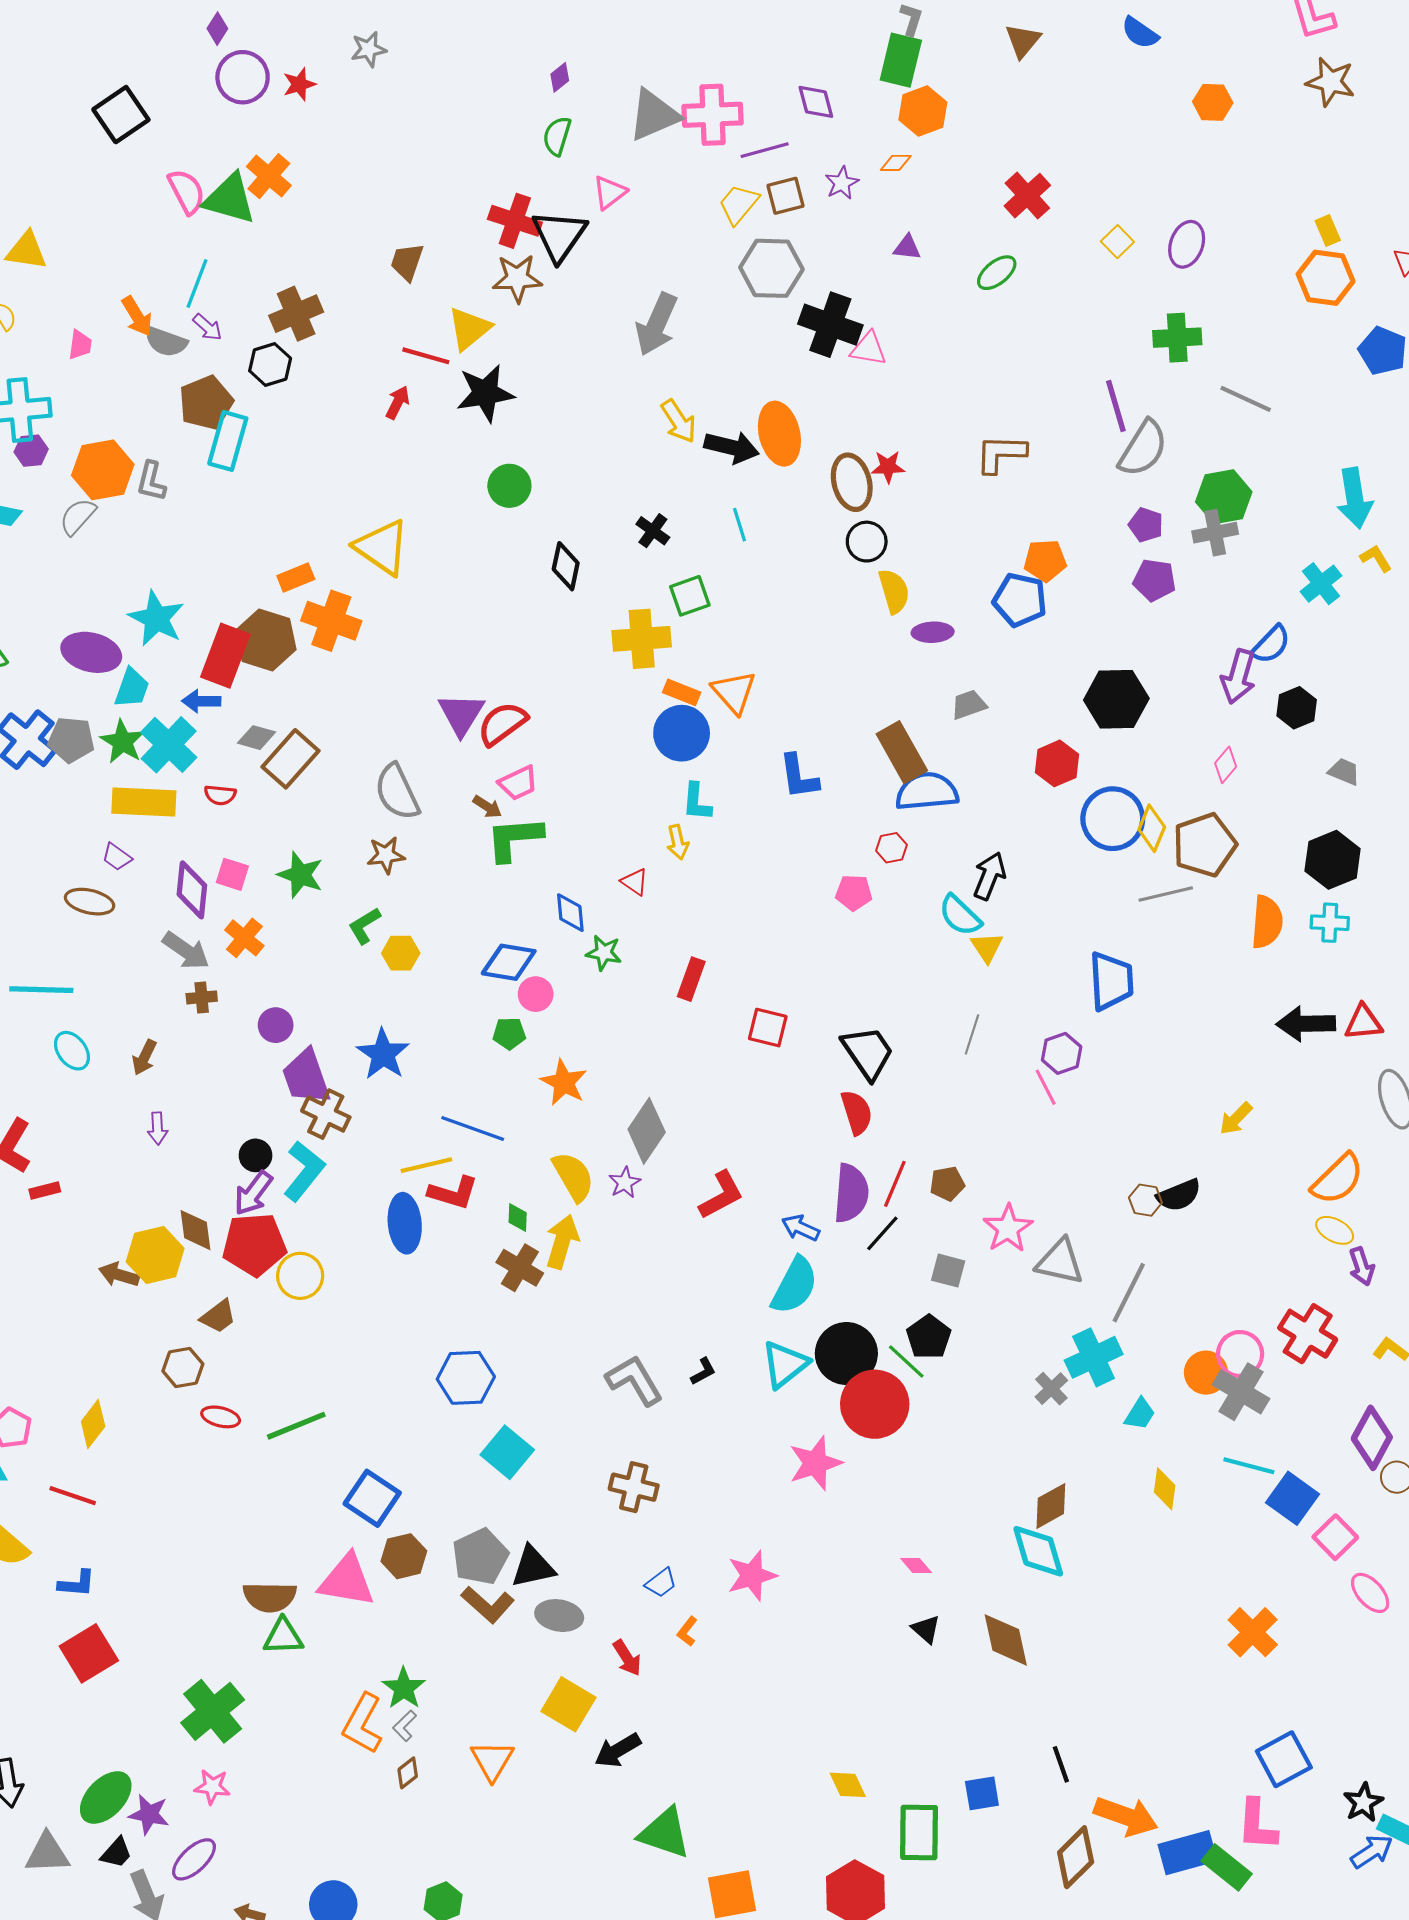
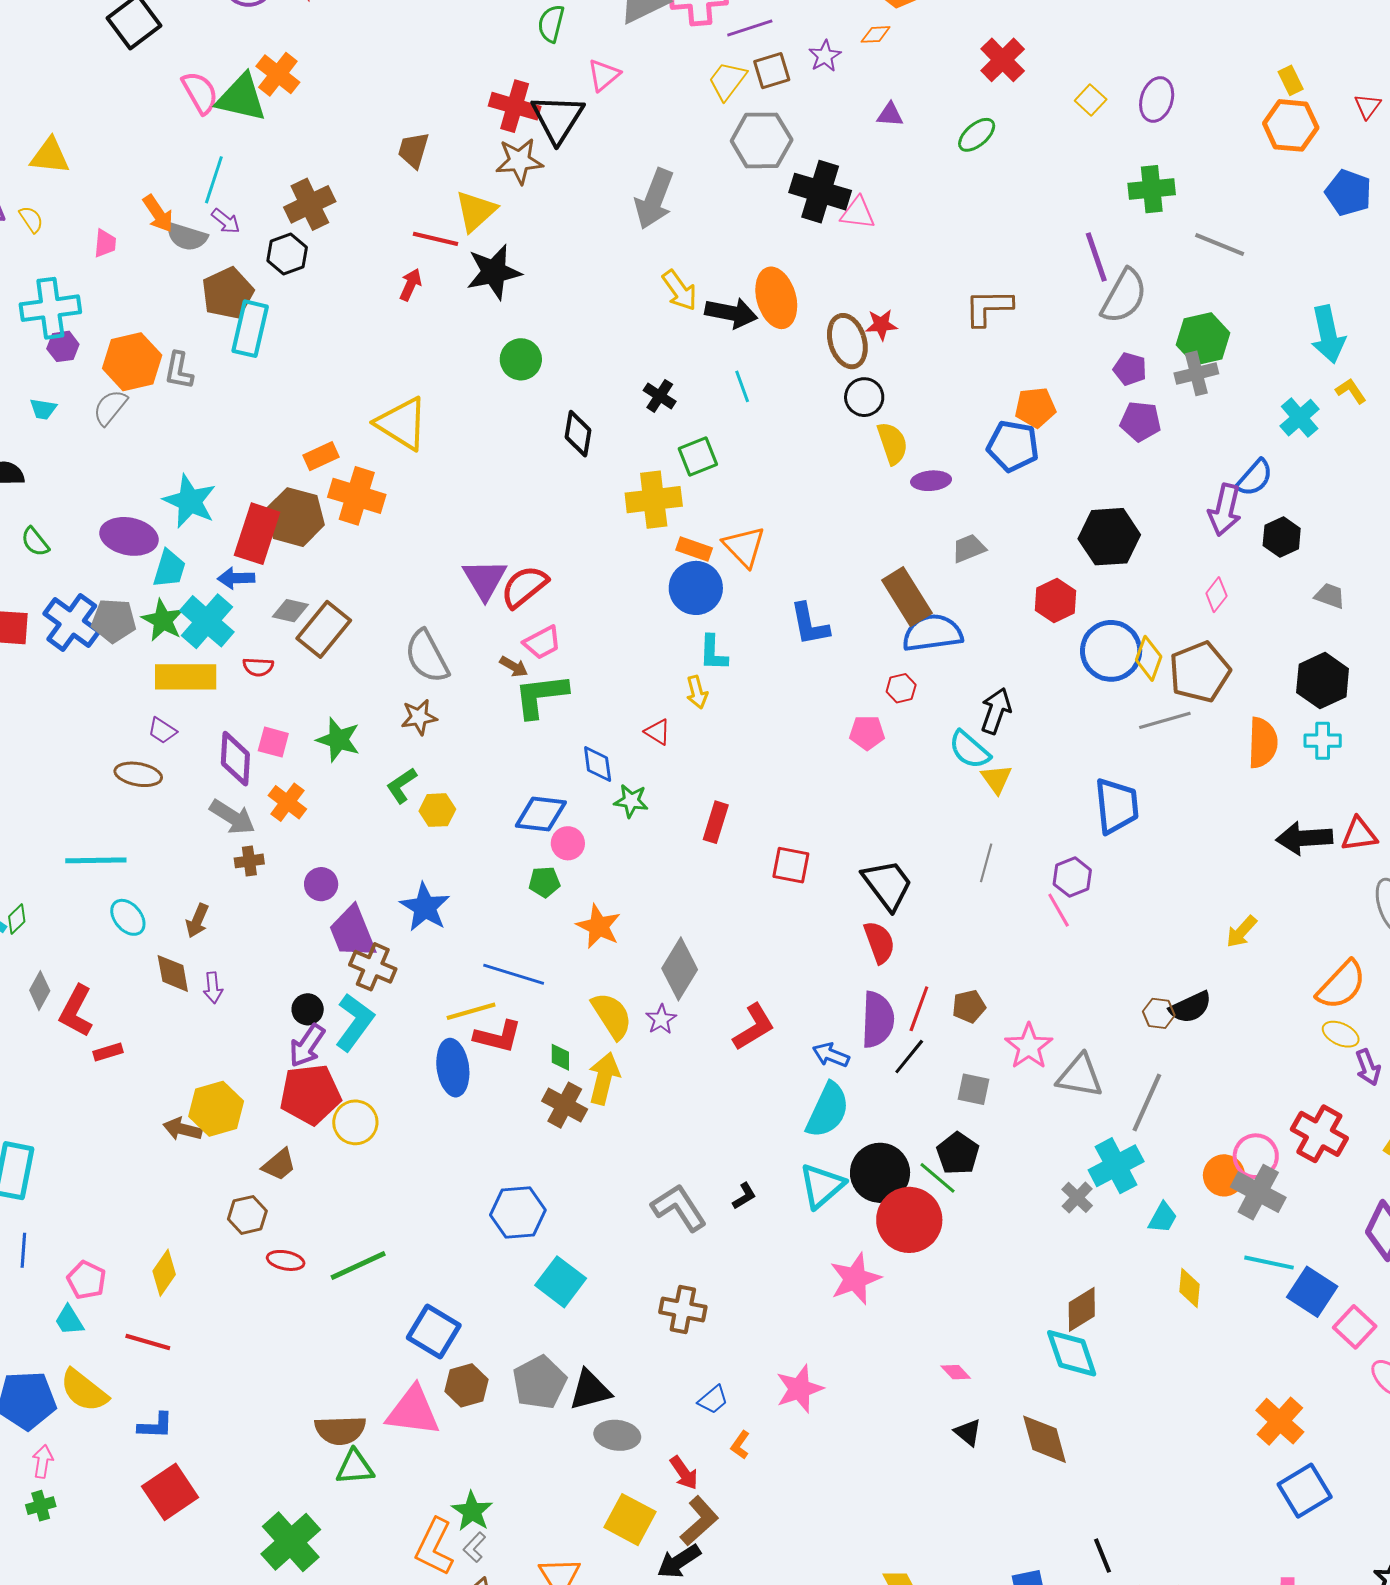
brown diamond: (195, 1230) -> (173, 973), moved
brown L-shape: (488, 1605) -> (699, 1521), moved, turned -81
blue square: (1284, 1759) -> (1305, 1491), moved

